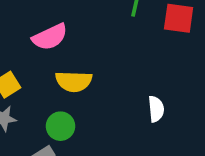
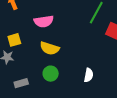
green circle: (60, 126) -> (51, 74), moved

